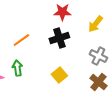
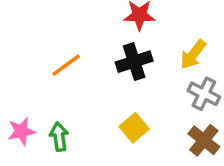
yellow arrow: (95, 24) -> (193, 54), moved
green arrow: (17, 68) -> (59, 137), moved

